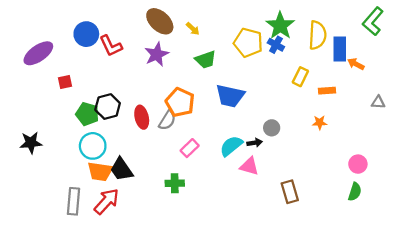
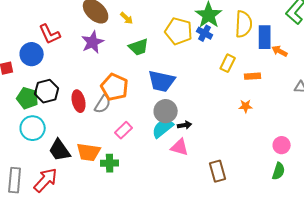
blue circle: (86, 34) -> (32, 54), moved
gray circle: (272, 128) -> (166, 111), moved, size x1.5
orange trapezoid: (100, 172) -> (89, 152), moved

